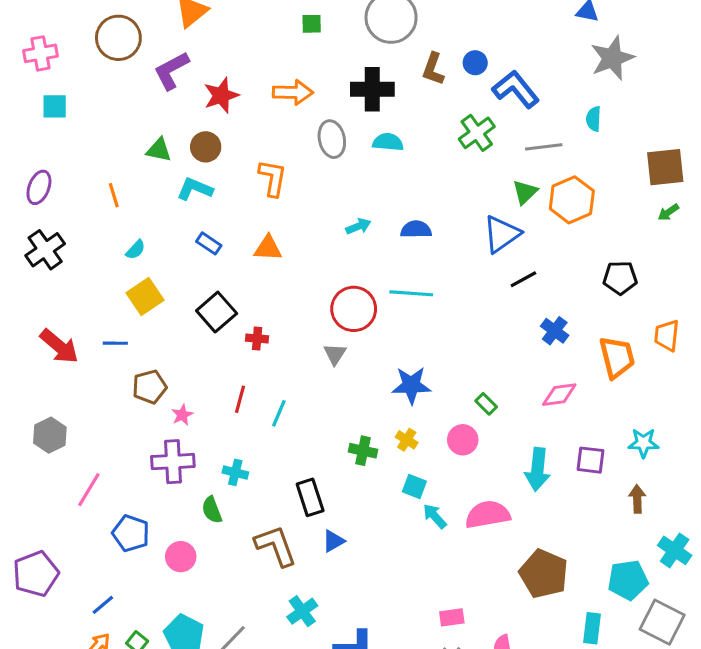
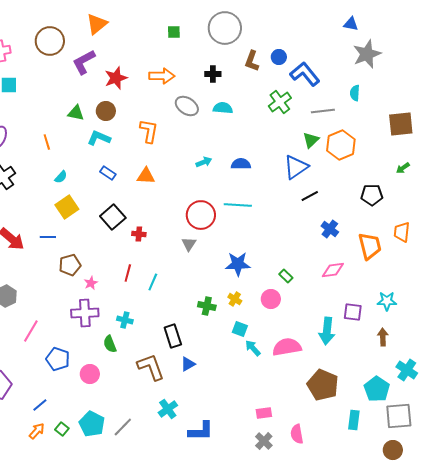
black cross: (372, 89) -> (213, 74), size x0.6
gray ellipse: (332, 139) -> (187, 106), turned -45
green arrow: (668, 212) -> (403, 168), moved
cyan arrow: (538, 469) -> (327, 331), moved
cyan pentagon: (628, 580) -> (377, 389), turned -30
gray square: (662, 622) -> (399, 416), turned -32

